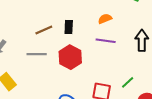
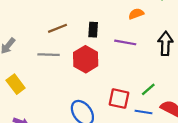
orange semicircle: (105, 19) -> (136, 14), moved
black rectangle: (69, 27) -> (93, 30), moved

